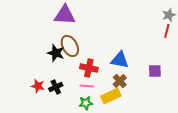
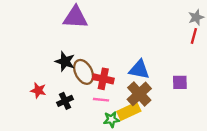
brown ellipse: (70, 46) -> (84, 72), moved
brown cross: (120, 81) -> (139, 94), size x1.5
red star: (38, 86) -> (38, 90), moved
green star: (86, 103) -> (111, 119), moved

